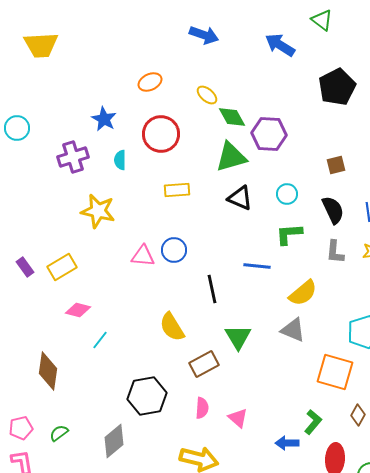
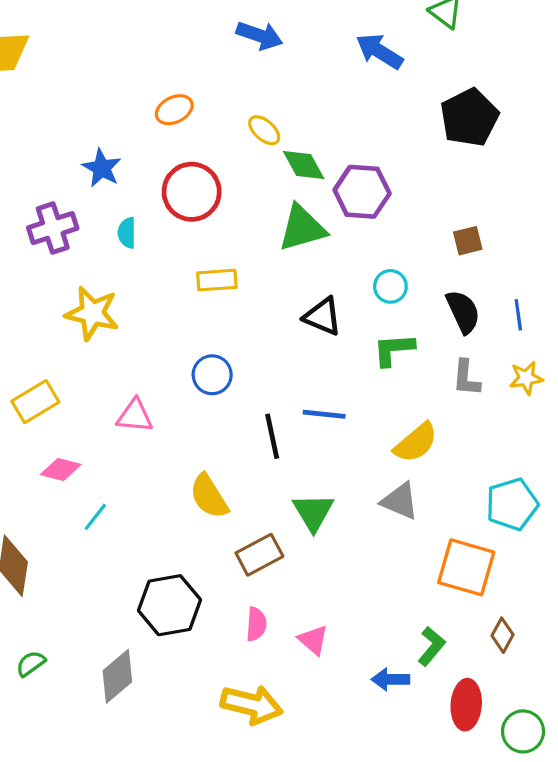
black triangle: (240, 198) -> (323, 316), moved
pink triangle: (143, 256) -> (135, 416), moved
blue line: (257, 266) -> (324, 414), moved

